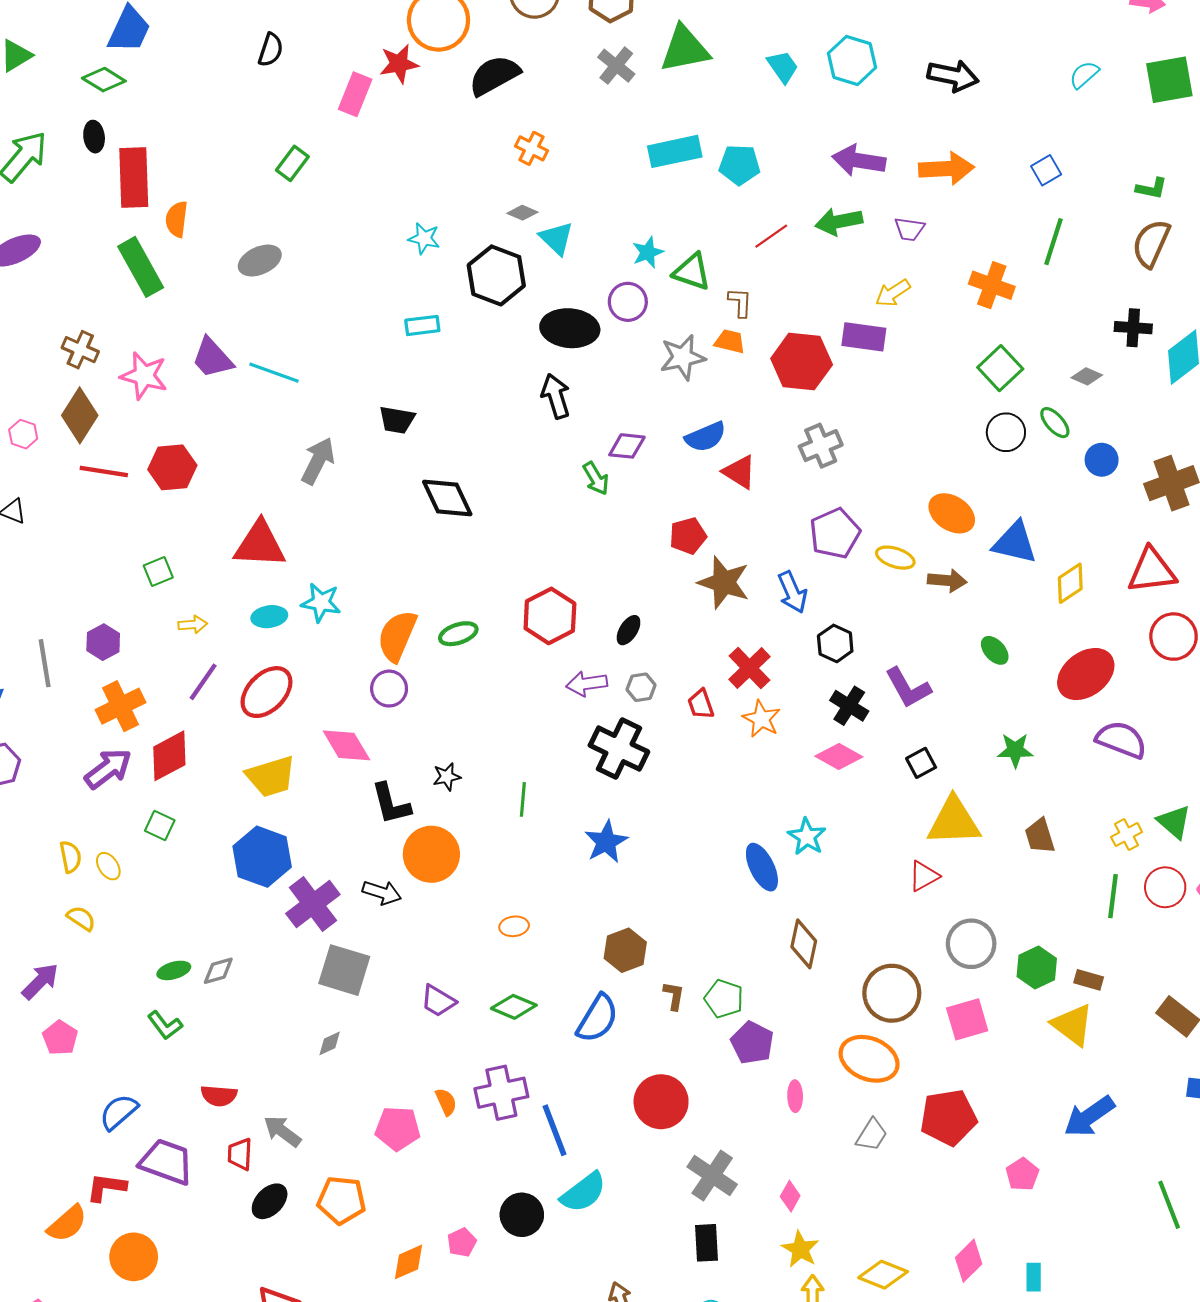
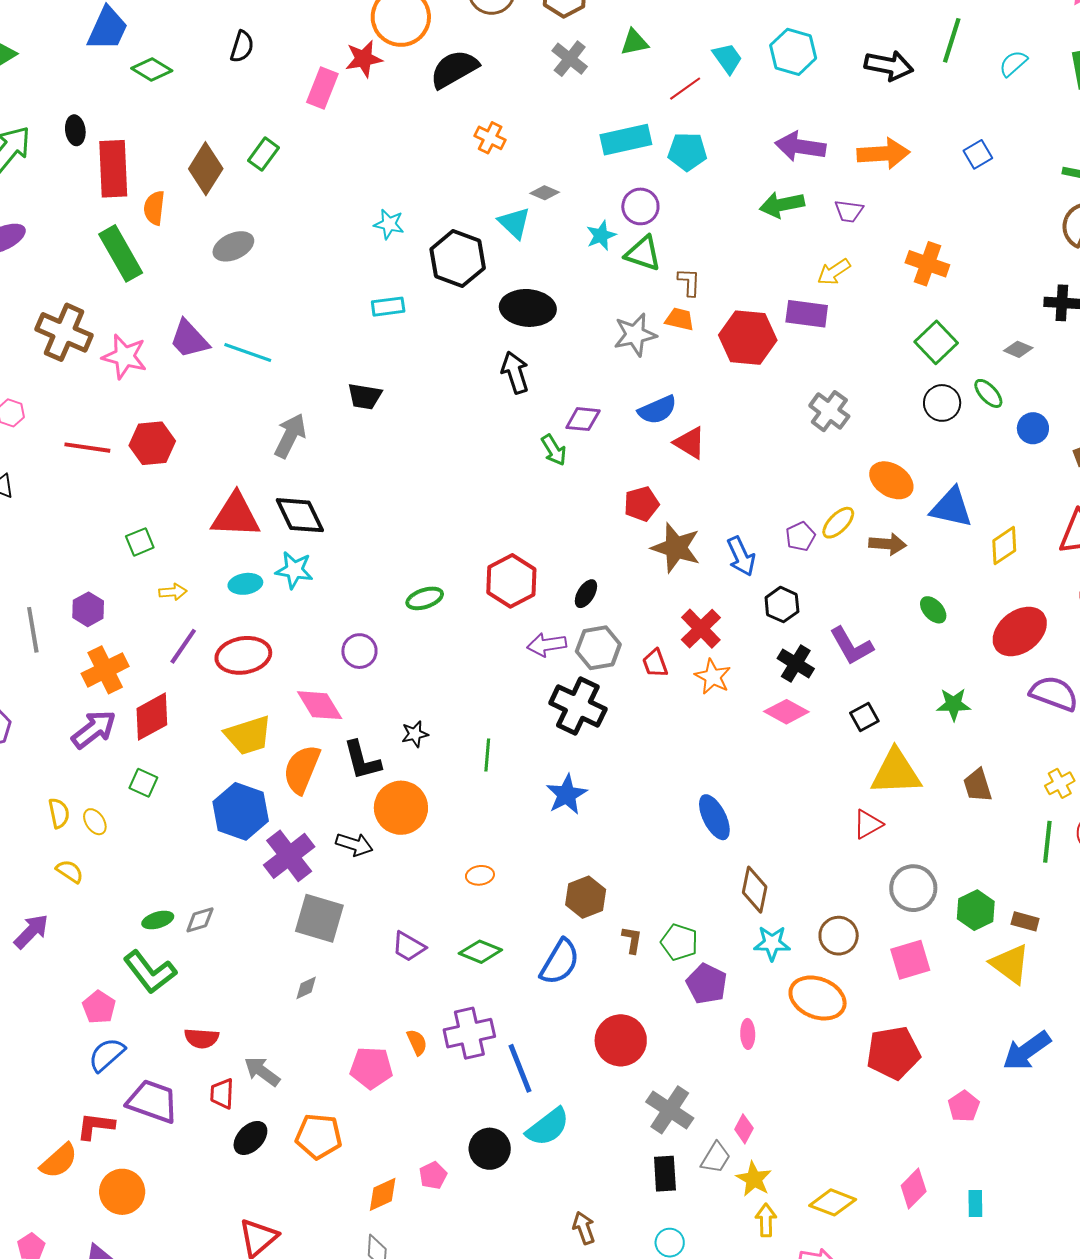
green triangle: (685, 49) -> (634, 42), size x0.6
green diamond: (104, 80) -> (152, 70), moved
gray diamond: (522, 213) -> (545, 193), moved
red line: (771, 236) -> (685, 89), moved
green line: (1054, 242) -> (952, 40), moved
purple circle: (628, 302) -> (640, 206), moved
brown cross: (80, 350) -> (64, 332), size x1.6
brown diamond: (80, 415) -> (206, 169), moved
gray cross: (821, 446) -> (829, 411), moved, turned -30
black diamond: (447, 498) -> (300, 515), moved
purple pentagon: (835, 533) -> (800, 536), moved, size x0.6
yellow ellipse: (895, 558) -> (838, 523), turned -63
orange semicircle: (397, 636) -> (302, 769), moved
gray hexagon: (641, 687) -> (598, 648), size x1.6
red ellipse: (267, 692) -> (243, 655), turned 36
cyan star: (807, 837) -> (772, 943), moved, turned -30
brown circle: (892, 993) -> (839, 936), size x0.7
green L-shape: (165, 1025) -> (150, 972), size x1.6
pink pentagon: (60, 1038) -> (99, 1007), moved
gray trapezoid: (872, 1135) -> (716, 1158), moved

